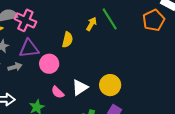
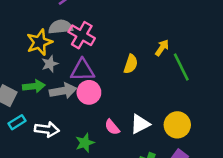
green line: (110, 19) -> (181, 67), moved
pink circle: (49, 64) -> (89, 92), moved
gray arrow: (15, 67) -> (63, 91), size x1.5

